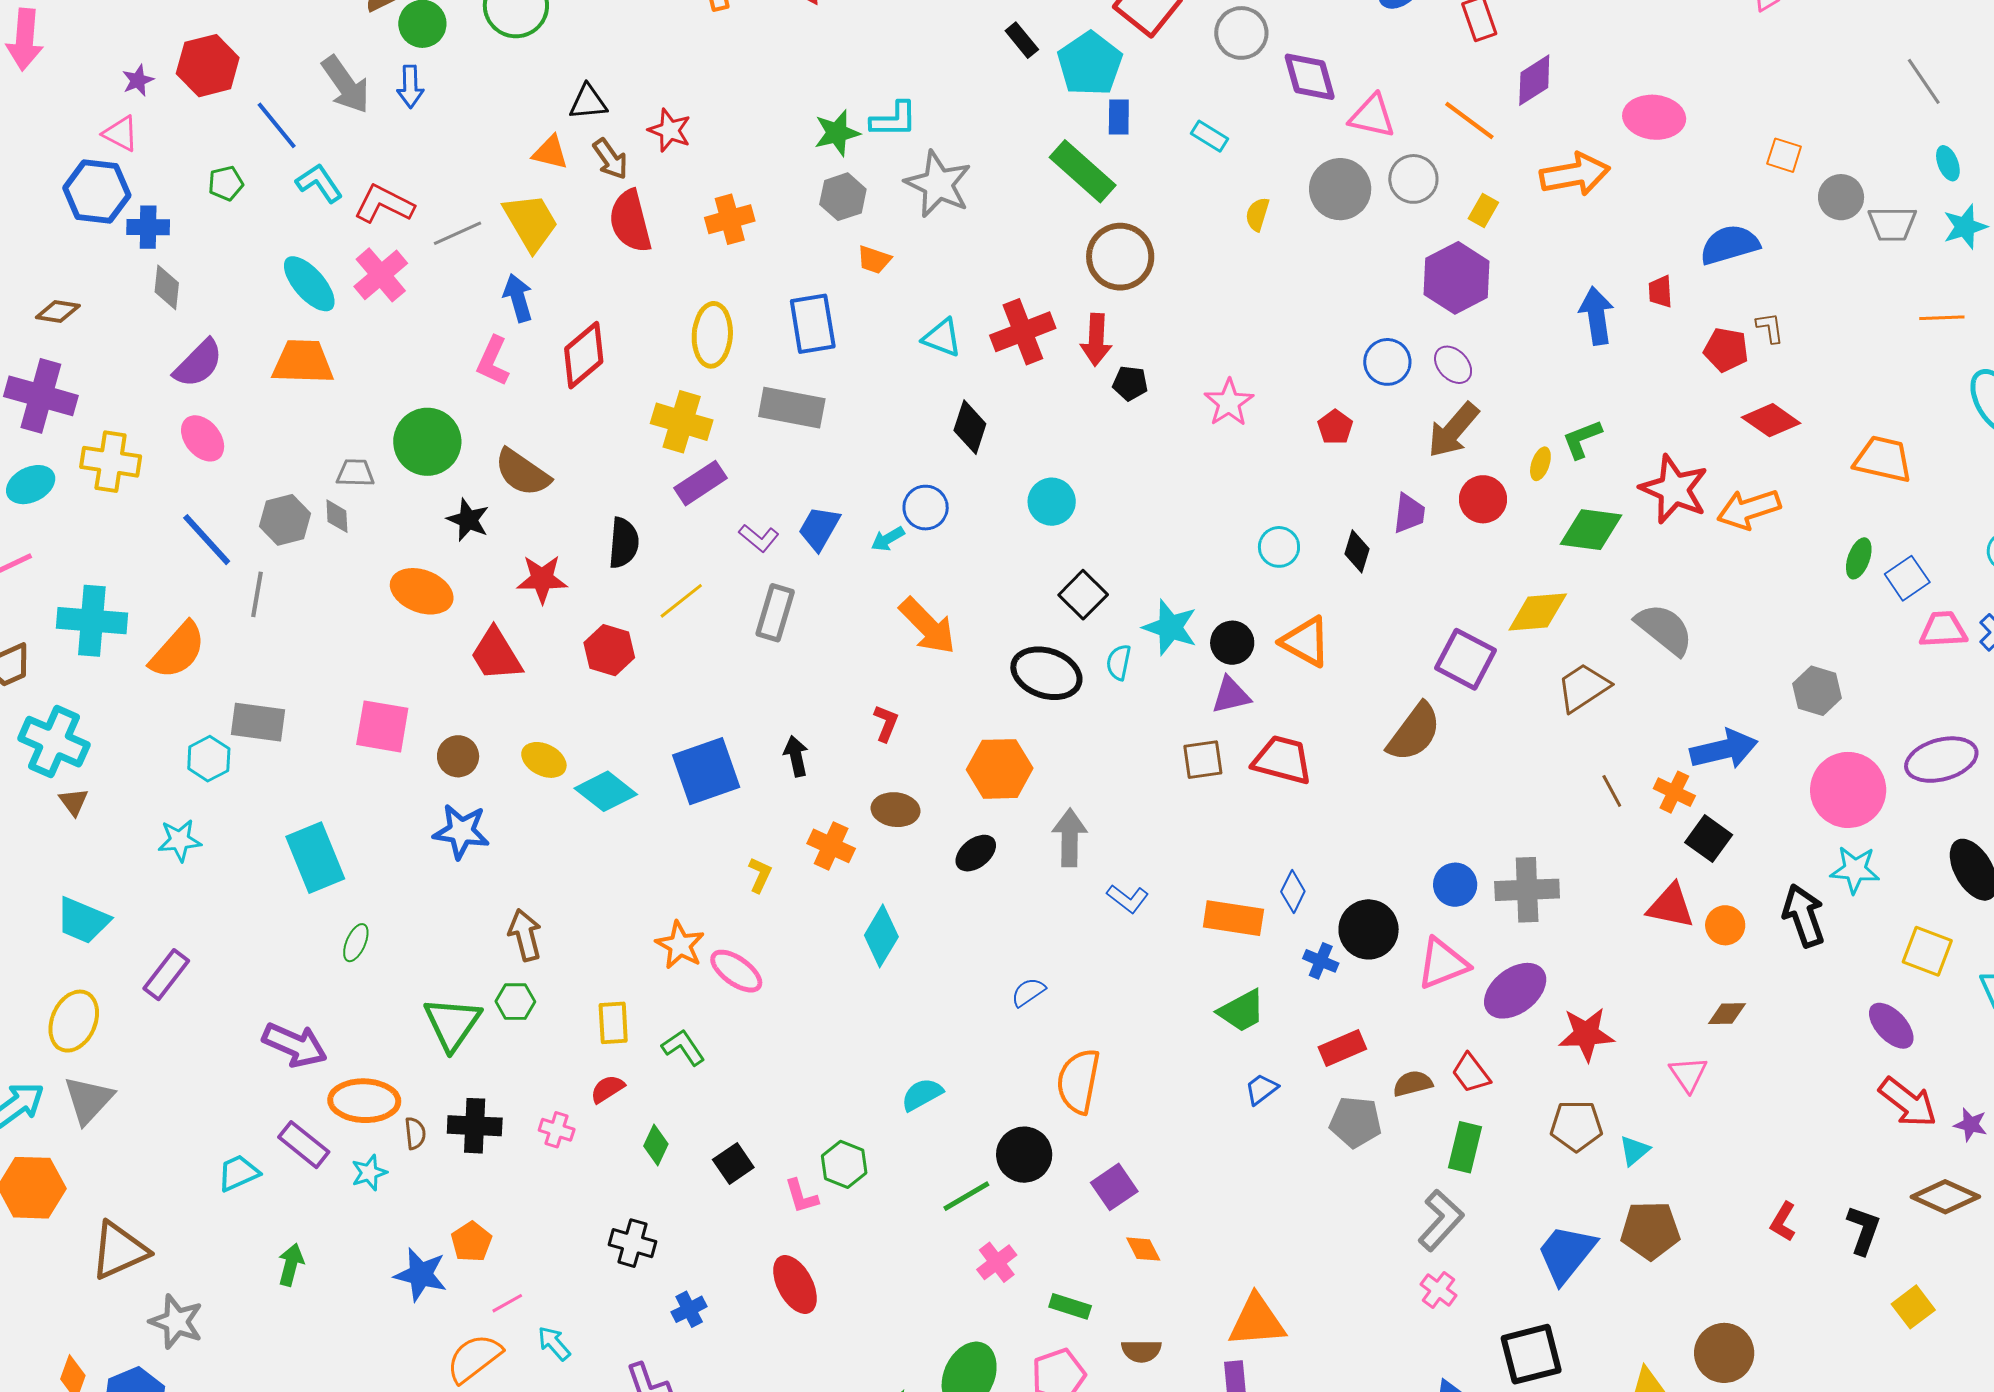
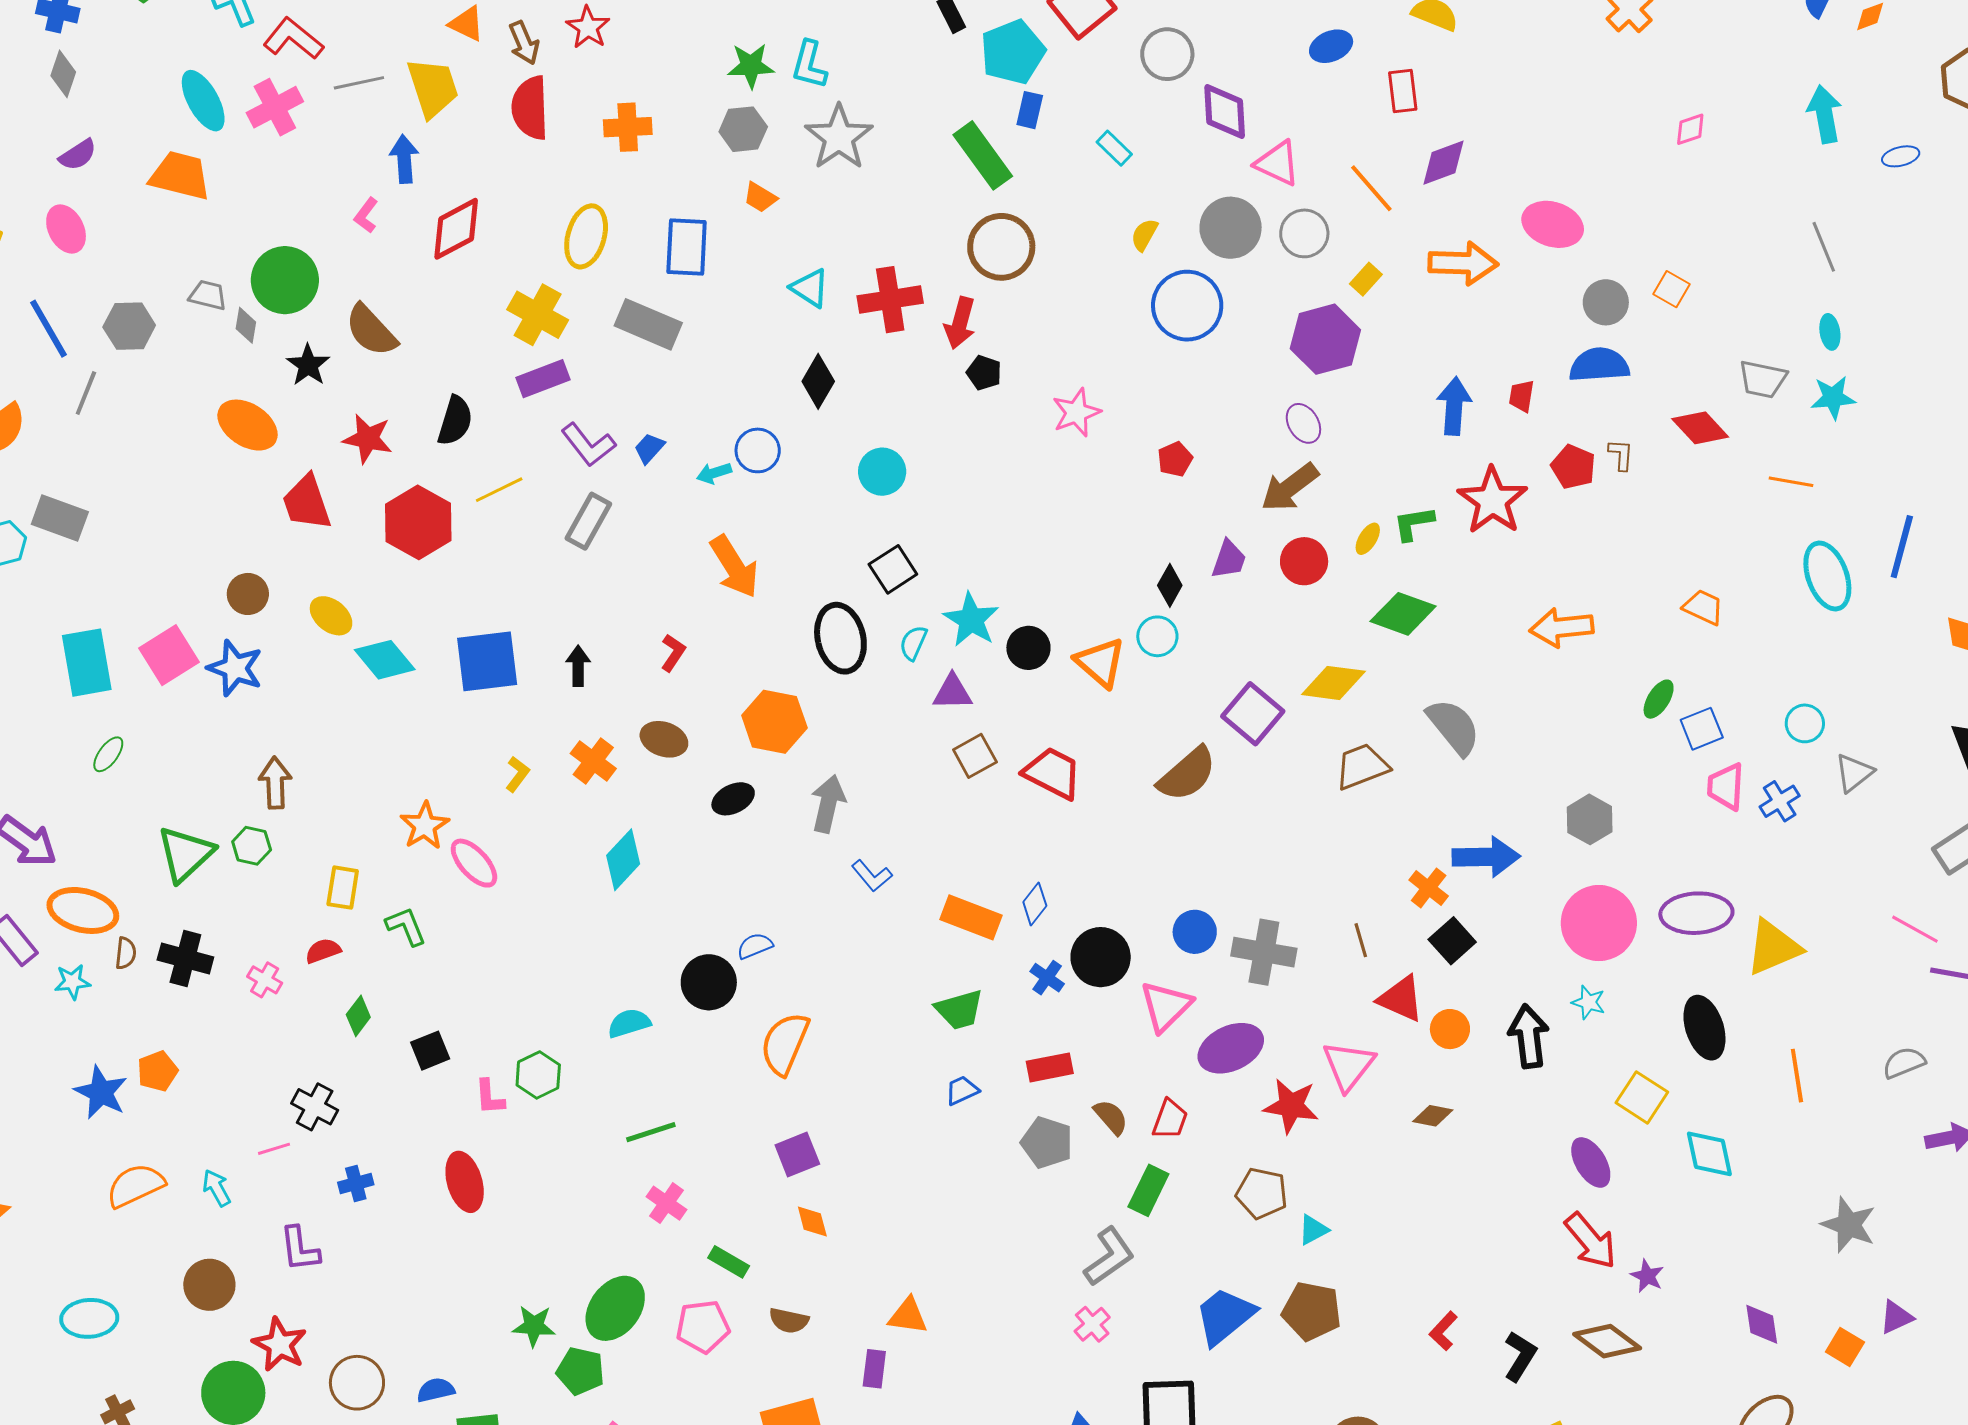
cyan L-shape: (894, 120) -> (809, 65), turned 93
gray circle: (1841, 197) -> (1606, 302), moved
pink L-shape: (493, 361) -> (366, 215), size x0.7
blue circle: (1387, 362) -> (1187, 306), moved, size x1.5
purple semicircle: (198, 363) -> (78, 155), size x0.7
red diamond: (1771, 420) -> (1700, 428), moved
orange trapezoid: (1883, 459) -> (1703, 607), size x0.7
red star: (1674, 489) -> (1492, 501), moved
gray diamond: (337, 516) -> (246, 325), moved
blue trapezoid: (819, 528) -> (649, 448), size x0.7
purple L-shape: (759, 538) -> (588, 445), size x1.4
cyan circle: (1279, 547) -> (1157, 636), moved
pink trapezoid: (1943, 630) -> (1726, 787), turned -96
red hexagon: (609, 650) -> (418, 522), size x1.4
black ellipse: (1046, 673) -> (840, 638), turned 46
purple triangle: (1231, 695) -> (952, 692), moved
pink square: (382, 726) -> (169, 655), moved, turned 36
brown square: (1203, 760) -> (975, 756), turned -33
brown line: (1612, 791) -> (1361, 940), moved
cyan star: (1855, 870) -> (1589, 1002), size x0.7
pink triangle: (1443, 964) -> (1166, 1006), turned -36
red trapezoid: (1471, 1073) -> (1170, 1119), turned -135
pink triangle: (1688, 1074) -> (1349, 1066), moved, size x1.4
brown semicircle: (1413, 1084) -> (1111, 1117), turned 51
black circle: (1024, 1155) -> (709, 982), moved
pink cross: (997, 1262) -> (666, 1203), turned -30
pink line: (507, 1303) -> (274, 1149), moved
orange triangle: (1257, 1321) -> (908, 1316), size x0.7

